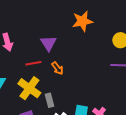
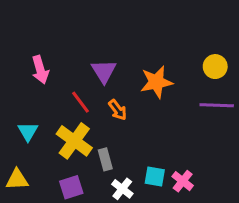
orange star: (82, 21) -> (156, 82), moved
red line: (33, 63) -> (80, 102), turned 63

